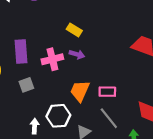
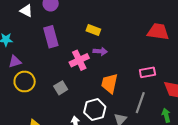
purple rectangle: (21, 52) -> (51, 37), moved
pink rectangle: (107, 92) -> (147, 72), moved
gray line: (109, 118) -> (140, 103), turned 70

